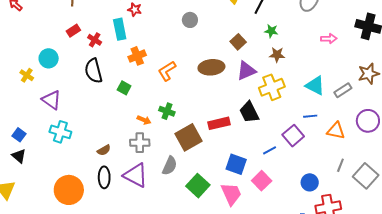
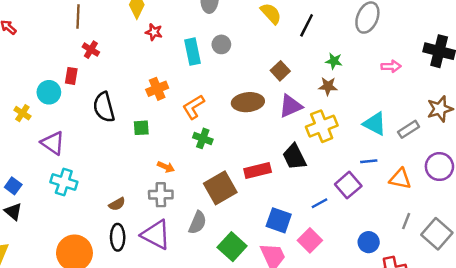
cyan rectangle: (120, 29) -> (192, 52), moved
red rectangle: (73, 31) -> (71, 76), moved, turned -48
green star: (271, 31) -> (334, 61), moved
red cross: (95, 40) -> (91, 50), moved
green square: (124, 88) -> (141, 128), turned -32
green cross: (167, 111) -> (203, 138), moved

